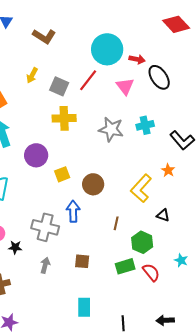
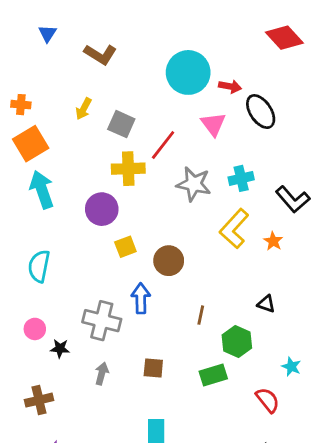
red line: (88, 80) -> (163, 145), moved
purple circle: (36, 155) -> (102, 209), moved
yellow L-shape: (141, 188) -> (234, 229), moved
red semicircle: (151, 272) -> (268, 400), moved

